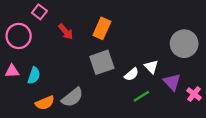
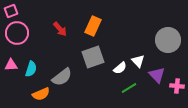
pink square: (39, 12) -> (11, 11), moved, turned 32
pink cross: (194, 94) -> (177, 86), turned -32
gray semicircle: (72, 97) -> (62, 77), moved

